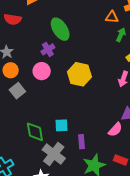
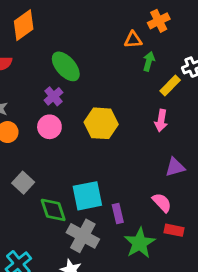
gray square: (17, 91) -> (23, 183), moved
cyan square: (61, 125) -> (87, 196), size x1.6
pink semicircle: (115, 130) -> (162, 203), moved, turned -77

